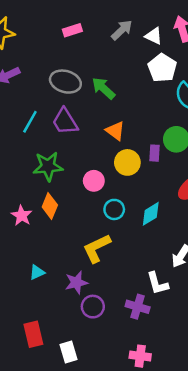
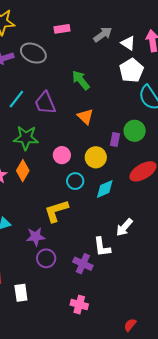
gray ellipse: (65, 82) -> (33, 53), moved
yellow circle: (127, 162) -> (96, 157), moved

